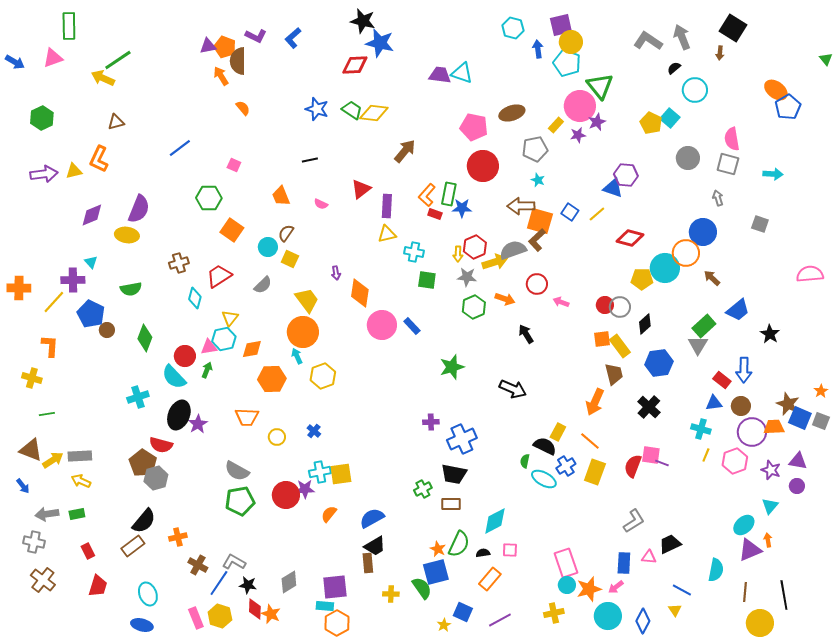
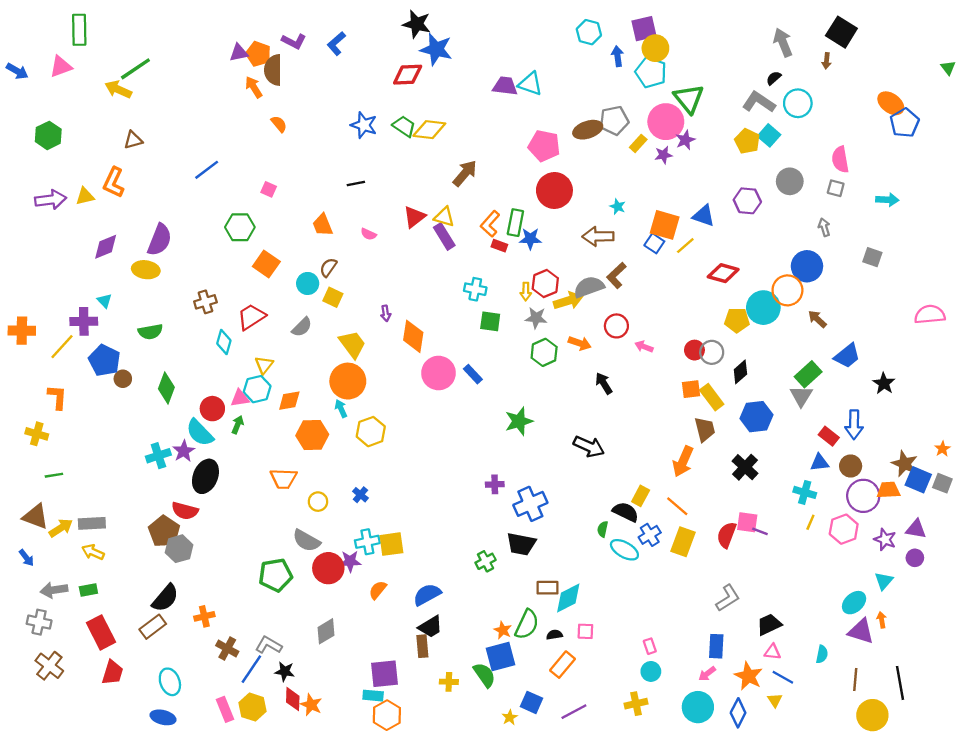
gray L-shape: (648, 41) -> (759, 102), moved
gray pentagon: (535, 149) -> (614, 120), moved
gray square: (728, 164) -> (836, 188), size x0.7
purple hexagon: (626, 175) -> (747, 201), moved
purple rectangle: (387, 206) -> (444, 236), turned -35
orange square: (540, 221) -> (665, 225), moved
yellow triangle: (387, 234) -> (444, 217), moved, turned 30
purple star: (198, 424) -> (184, 451), moved
gray semicircle: (237, 471) -> (306, 541), moved
brown rectangle: (451, 504) -> (548, 588), moved
purple triangle: (750, 550) -> (861, 631), turned 40
red rectangle: (88, 551) -> (101, 632), size x1.8
pink triangle: (649, 557) -> (773, 652), moved
pink rectangle: (566, 563) -> (650, 646), size x0.5
cyan semicircle: (716, 570) -> (822, 654), size x0.7
gray diamond: (289, 582) -> (326, 631), moved
orange star: (589, 589) -> (748, 676), moved, turned -30

